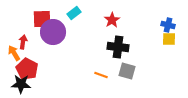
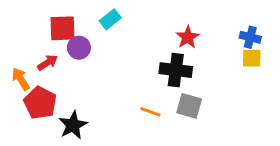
red star: (112, 20) -> (188, 37), moved
purple circle: (53, 32) -> (79, 48), size x0.6
red arrow: (23, 42) -> (48, 63), moved, turned 48
black star: (21, 84) -> (73, 125), moved, turned -30

